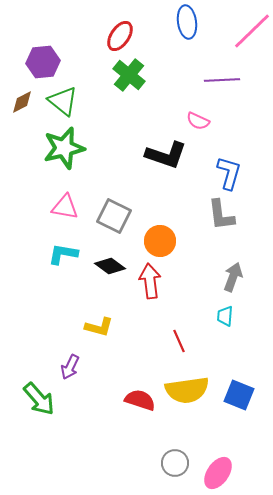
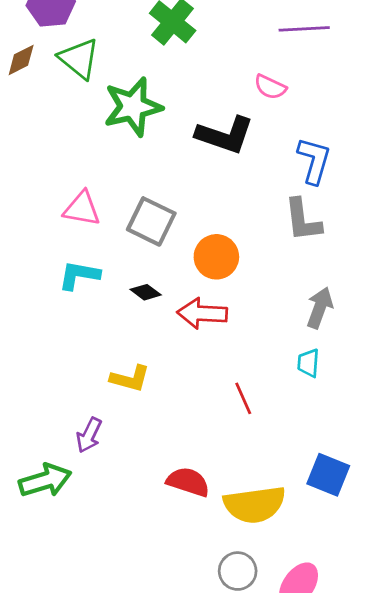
green star: (64, 148) -> (133, 107), moved
black diamond: (110, 266) -> (146, 292), size x0.7
red arrow: (150, 281) -> (202, 313), turned -80
yellow semicircle: (187, 390) -> (255, 505), moved
green arrow: (39, 399) -> (45, 480), turned -66

